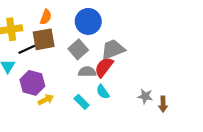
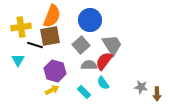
orange semicircle: (46, 17) -> (52, 16), size x1.6
black line: (27, 49) -> (35, 45), turned 42
gray trapezoid: (113, 49) -> (112, 45), turned 80
purple hexagon: (32, 83) -> (55, 71), moved

